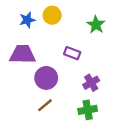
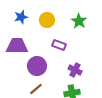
yellow circle: (52, 15) -> (47, 20), moved
purple cross: (91, 83) -> (75, 70), turned -32

